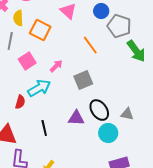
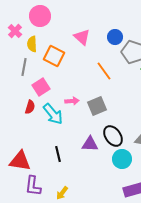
pink arrow: (56, 66) -> (72, 101), moved, turned 40
cyan arrow: (39, 88) -> (53, 114), turned 80
red semicircle: (20, 102) -> (30, 107), moved

